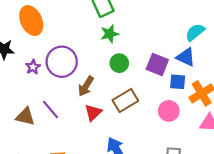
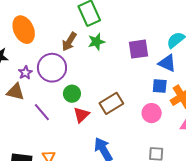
green circle: (119, 63) -> (72, 94), moved
purple square: (157, 64) -> (138, 49), moved, turned -30
brown arrow: (86, 86) -> (69, 42), moved
brown triangle: (25, 117) -> (15, 92), moved

